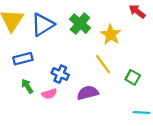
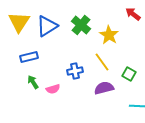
blue cross: (60, 74) -> (75, 71), moved, turned -35
purple semicircle: (88, 93) -> (104, 88), moved

